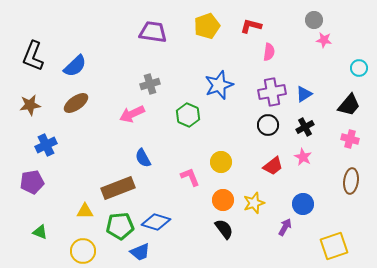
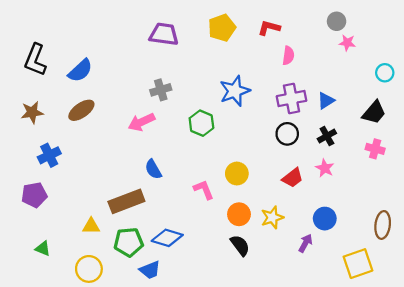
brown ellipse: (351, 181) -> (383, 225), moved

